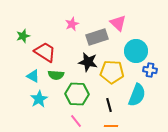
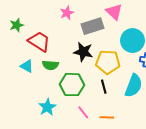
cyan star: (39, 99) -> (47, 107), moved
black line: (109, 105) -> (104, 87), moved
pink line: (76, 121) -> (83, 112), moved

